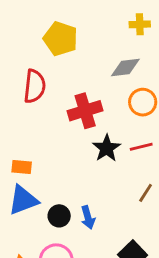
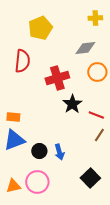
yellow pentagon: (61, 39) -> (40, 28), turned 30
red line: (141, 147) -> (96, 115), moved, turned 35

